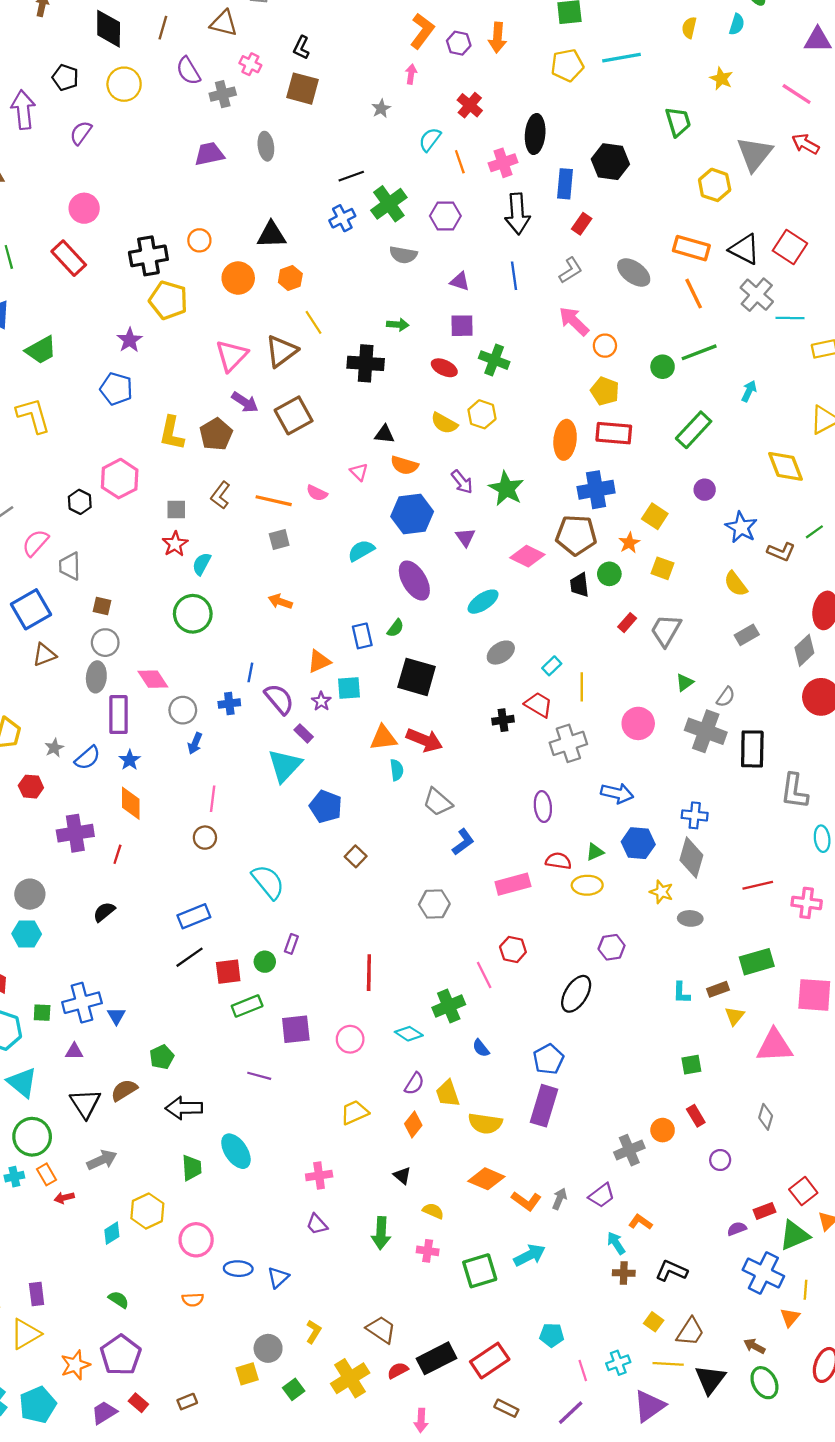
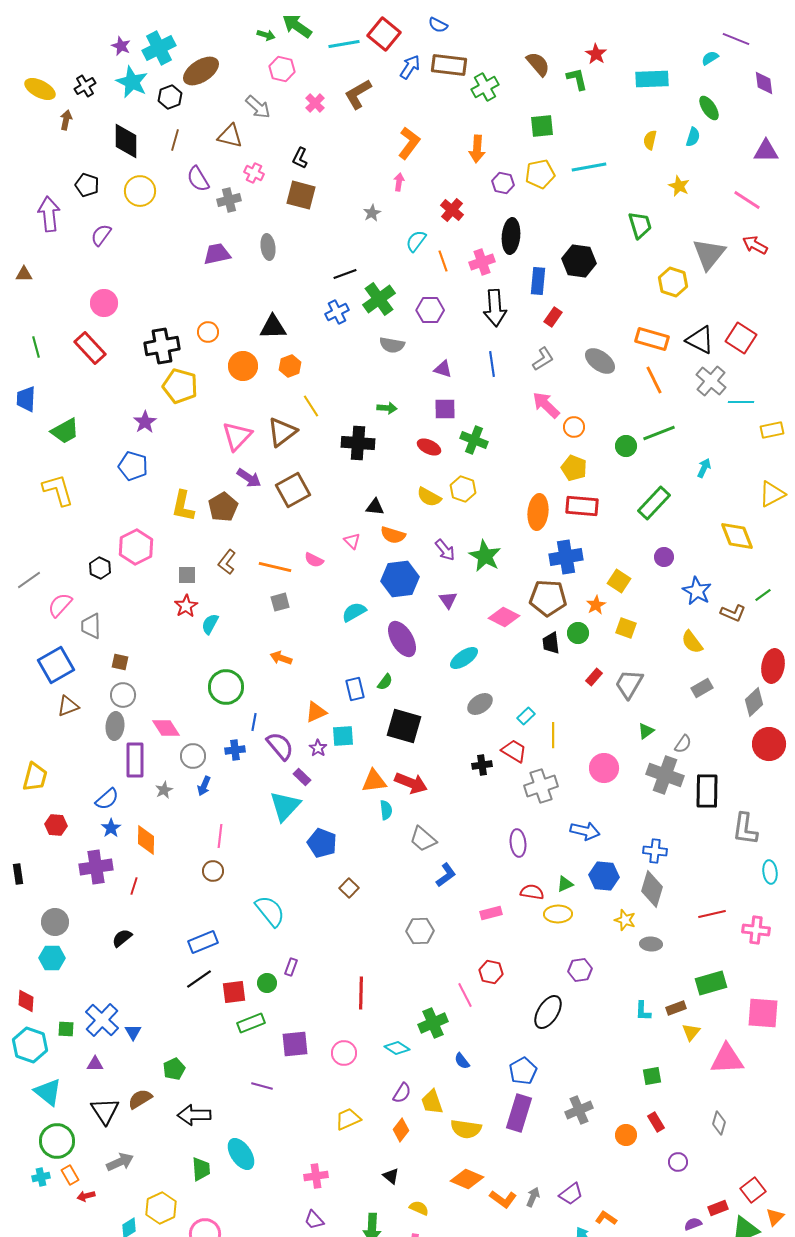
purple hexagon: (459, 43) -> (503, 183), moved
green circle: (193, 614) -> (226, 687), moved
gray star: (54, 748) -> (164, 790), moved
blue star: (130, 760) -> (111, 828), moved
pink rectangle: (513, 884) -> (491, 913), size x0.7
blue cross: (82, 1003) -> (102, 1020), turned -32
gray cross: (629, 1150) -> (579, 1110), moved

